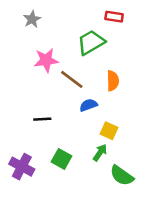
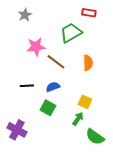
blue semicircle: (88, 105) -> (53, 87), moved
black line: (42, 119) -> (27, 86), moved
green square: (62, 159) -> (48, 108), moved

